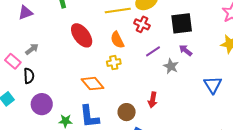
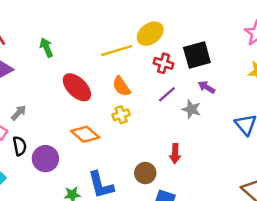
red cross: (142, 24) -> (164, 63), moved
orange diamond: (92, 84) -> (85, 134), moved
purple circle: (42, 104) -> (45, 159), moved

